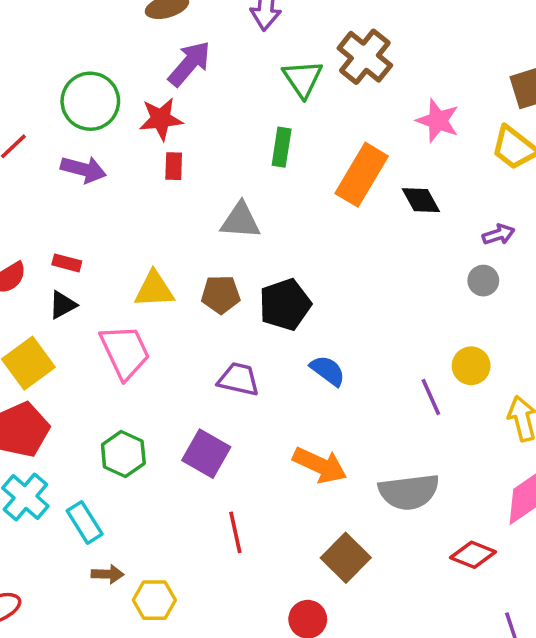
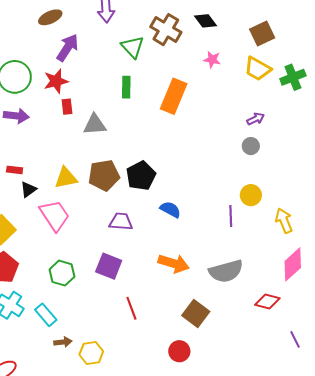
pink star: (438, 121) -> (212, 60), size x0.7
black diamond: (421, 200) -> (206, 21), moved
gray triangle: (241, 221) -> (95, 125), moved
brown pentagon: (221, 294) -> (104, 175), size x1.4
black triangle: (63, 305) -> (28, 189), moved
purple line: (431, 397) -> (231, 216), turned 30

